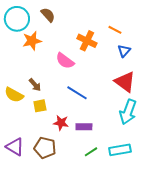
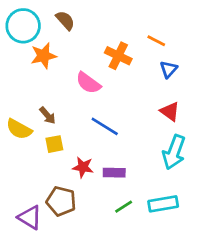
red triangle: (125, 82) -> (170, 111), size x0.7
purple triangle: (15, 147) -> (30, 217), moved

